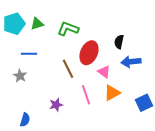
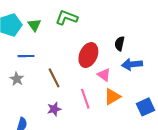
green triangle: (37, 24) -> (34, 25), turned -48
green L-shape: (68, 29) -> (67, 18), moved
brown line: (68, 69) -> (54, 78), moved

